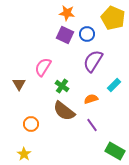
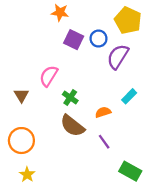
orange star: (67, 13) -> (60, 12), moved
purple semicircle: (93, 61) -> (118, 57), moved
orange circle: (31, 124) -> (21, 141), moved, size x1.5

